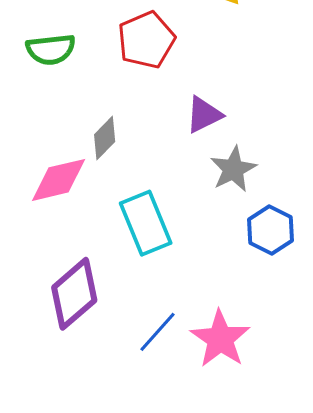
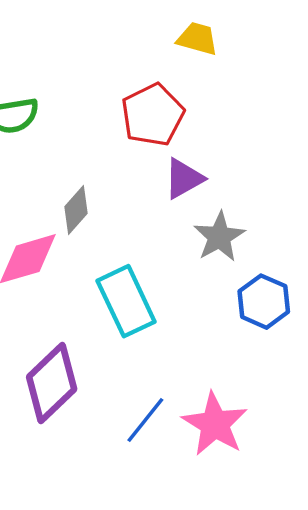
red pentagon: (146, 40) -> (153, 115), moved

